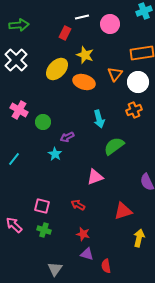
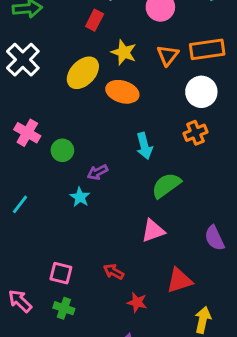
orange triangle: (115, 74) -> (168, 55), moved
pink triangle: (95, 177) -> (153, 231), moved
red star: (83, 234) -> (137, 302), moved

